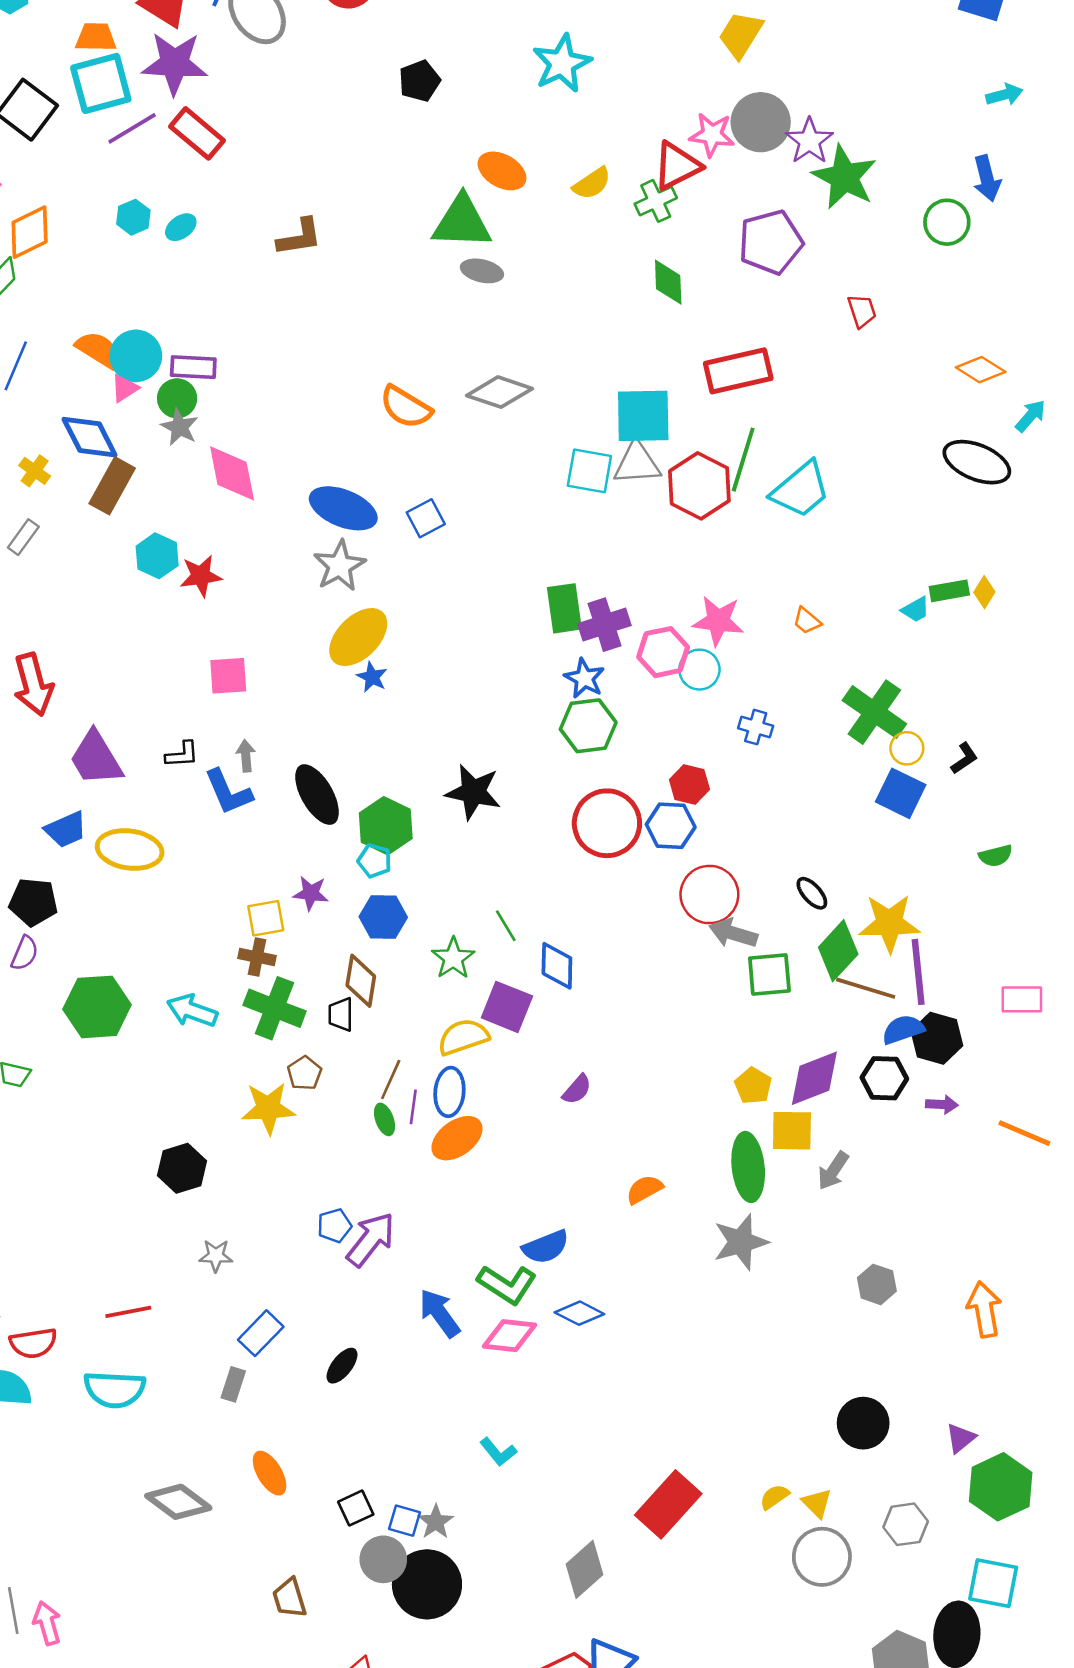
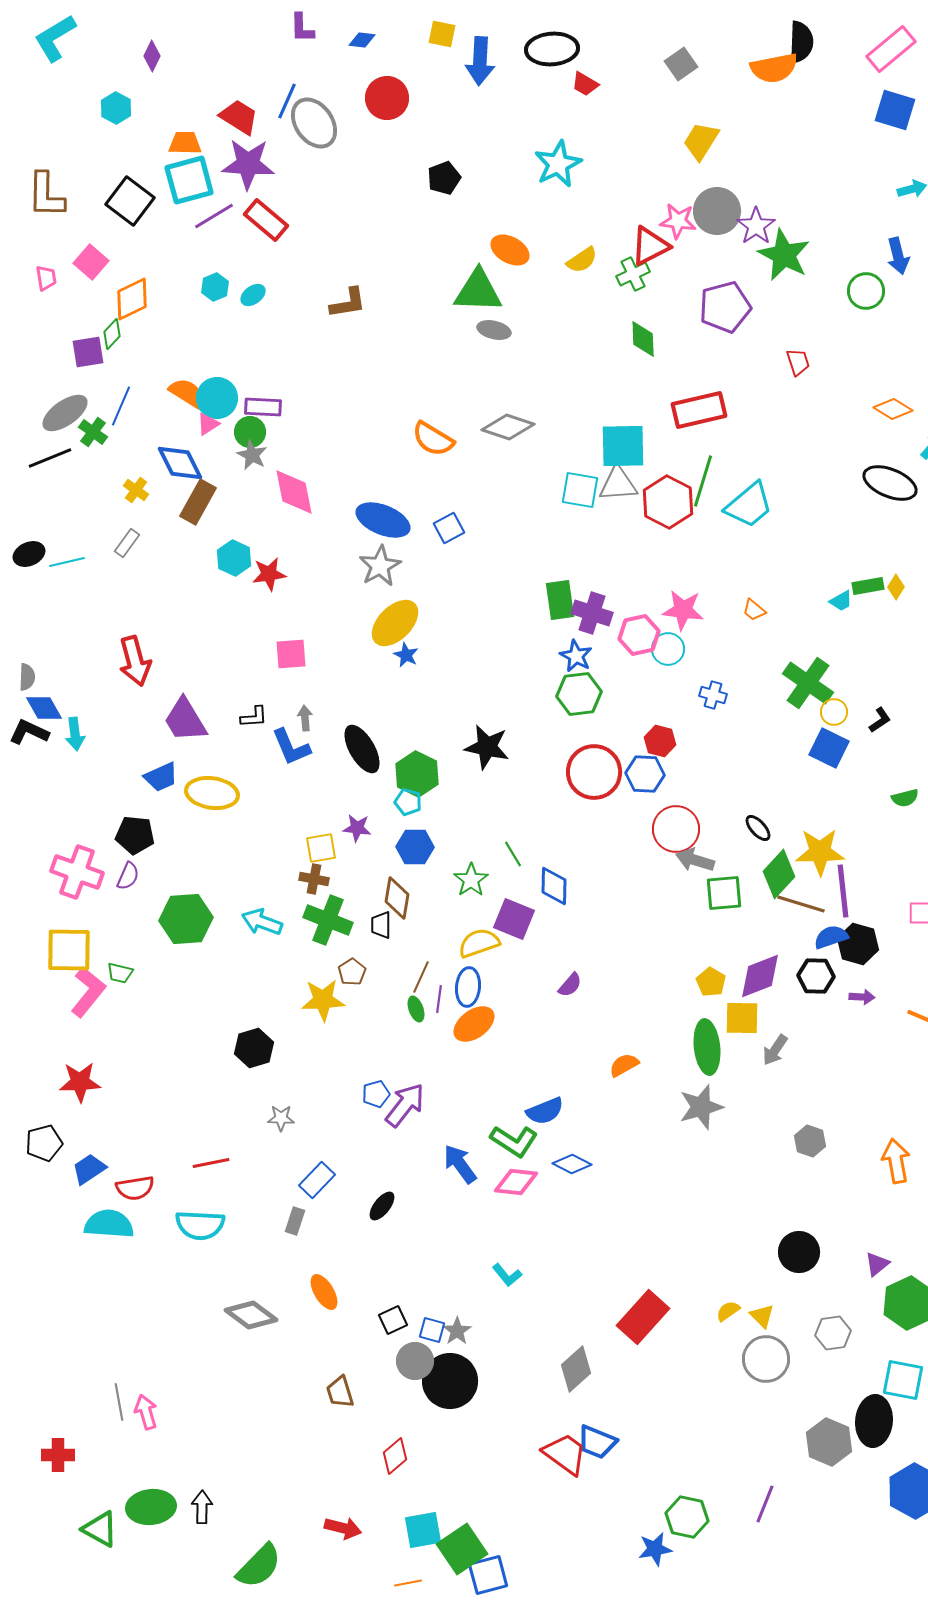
purple cross: (604, 625) -> (592, 613), turned 36

